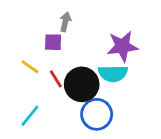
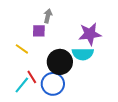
red line: (56, 79) -> (32, 77), moved
blue circle: (97, 114) -> (53, 84), moved

